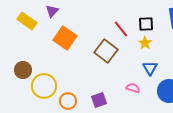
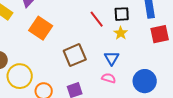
brown square: (106, 51) -> (75, 55), moved, turned 30
blue triangle: (150, 68) -> (112, 58), moved

